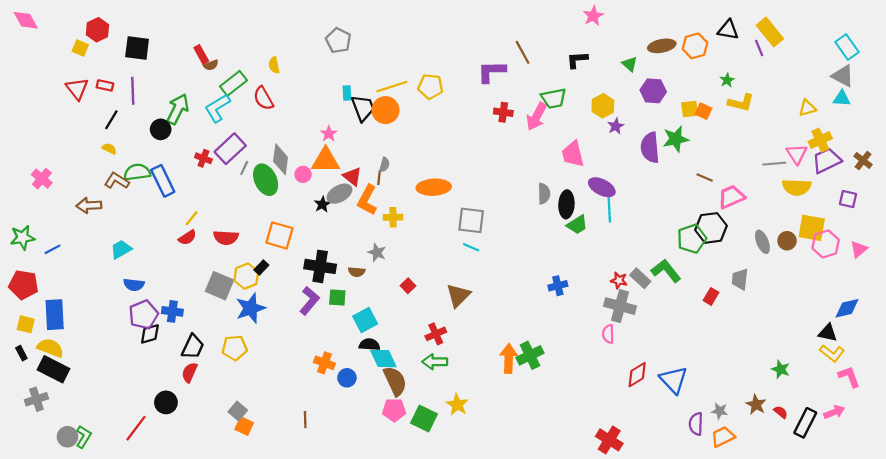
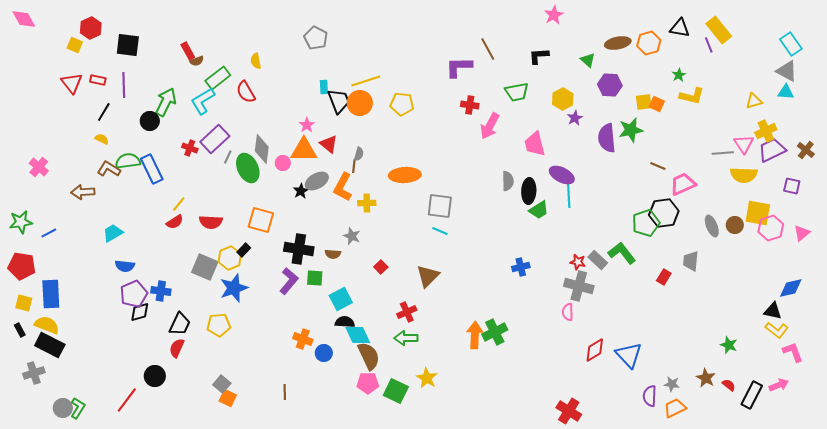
yellow pentagon: (430, 87) -> (402, 104), moved
pink arrow: (536, 117) -> (490, 126), moved
red triangle: (352, 176) -> (329, 144), moved

